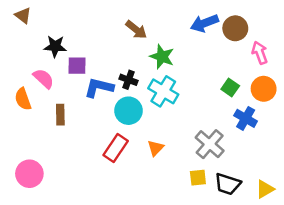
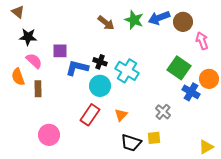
black star: (55, 46) -> (28, 37), moved
green star: (162, 57) -> (134, 20), moved
green square: (230, 88) -> (179, 68), size x1.6
orange circle: (264, 89) -> (209, 79), moved
brown rectangle: (60, 115) -> (38, 89), moved
gray cross: (210, 144) -> (163, 112), size x0.7
pink circle: (29, 174) -> (49, 135), moved
black trapezoid: (228, 184) -> (131, 143), moved

